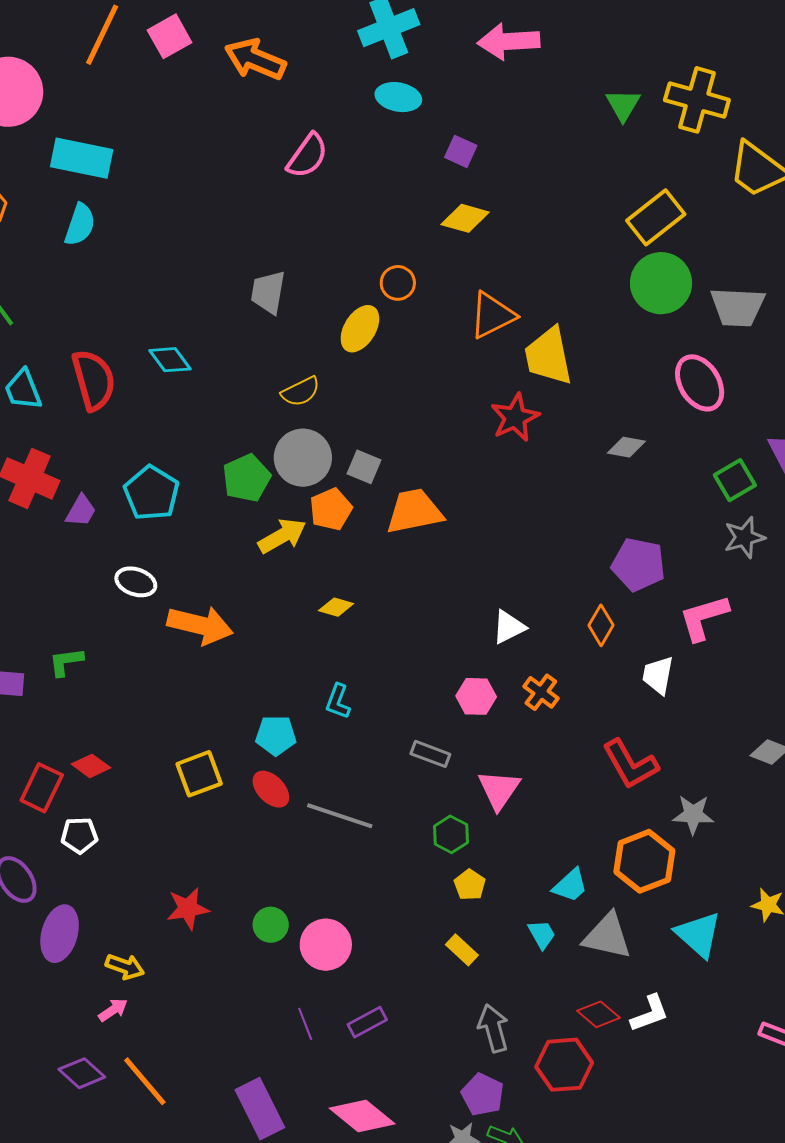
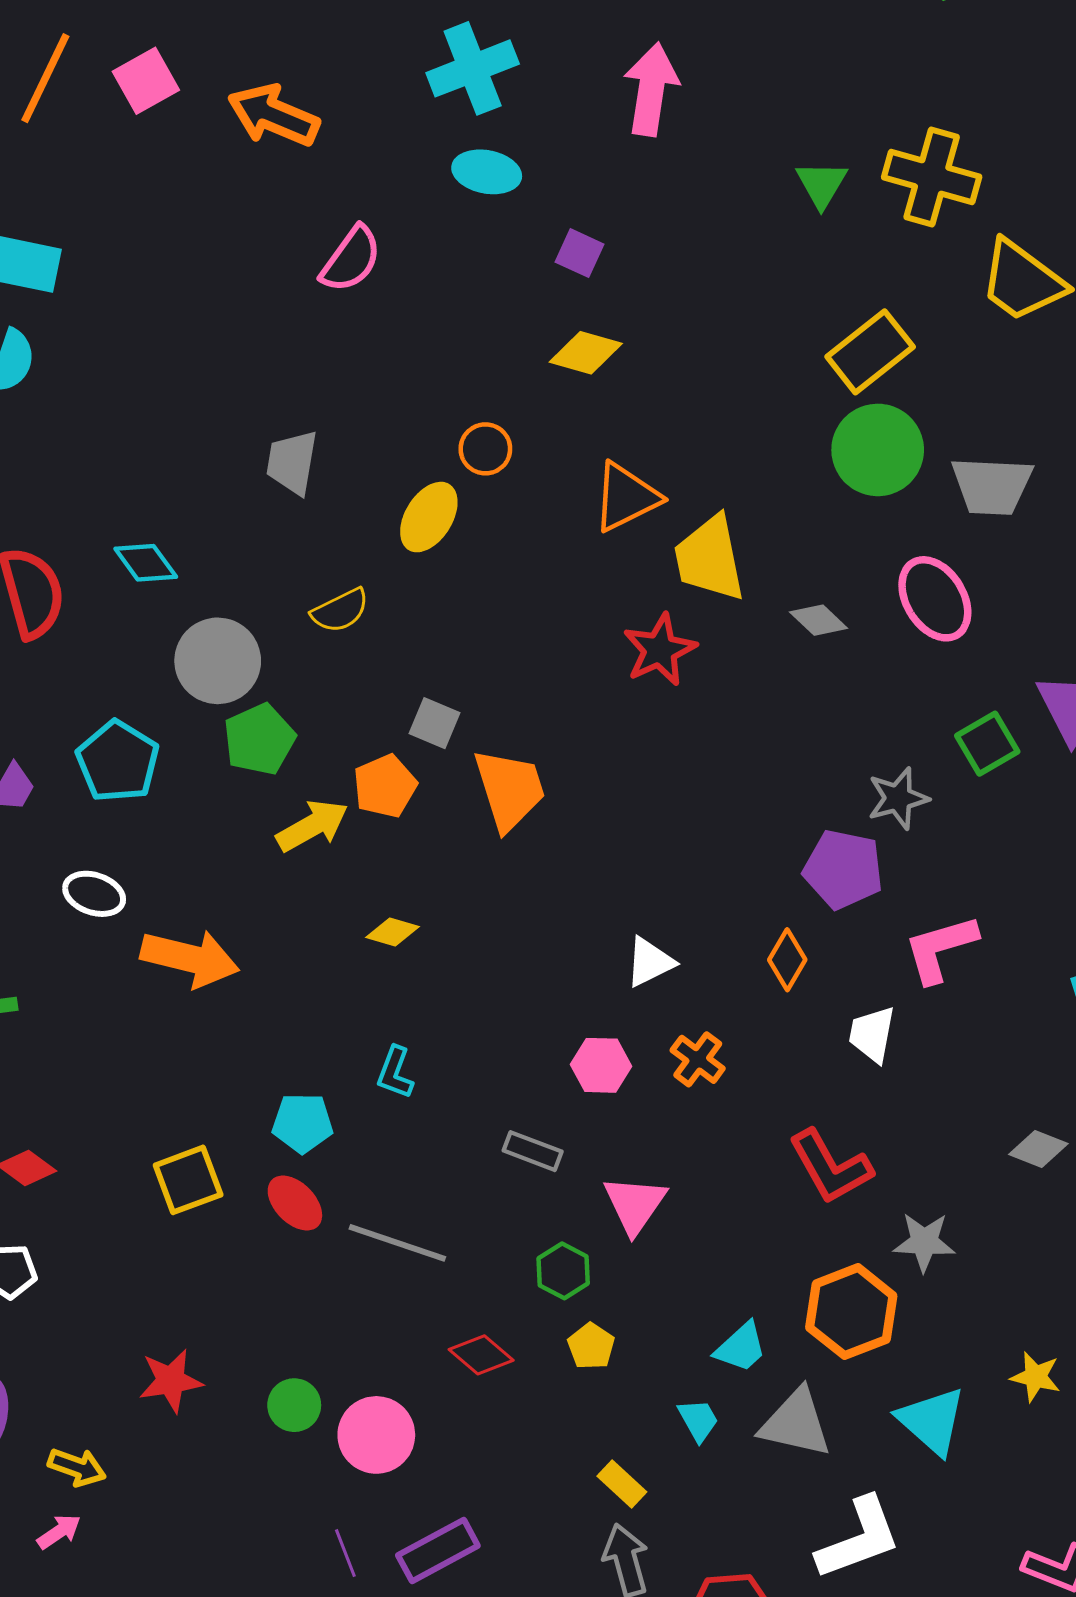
pink arrow: (509, 41) -> (651, 89), turned 102
gray diamond: (626, 447) -> (819, 620), moved, turned 33
gray circle: (303, 458) -> (218, 661), moved
orange trapezoid: (414, 511) -> (510, 789), turned 84
gray star: (744, 537) -> (898, 798), moved
yellow rectangle: (462, 950) -> (622, 1484), moved
white L-shape: (650, 1013) -> (859, 1538), size x1.5
red diamond: (599, 1014) -> (481, 1355), moved
purple rectangle: (367, 1022) -> (438, 1550), size x1.4

